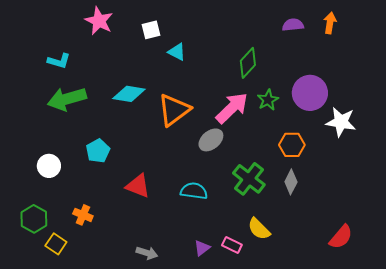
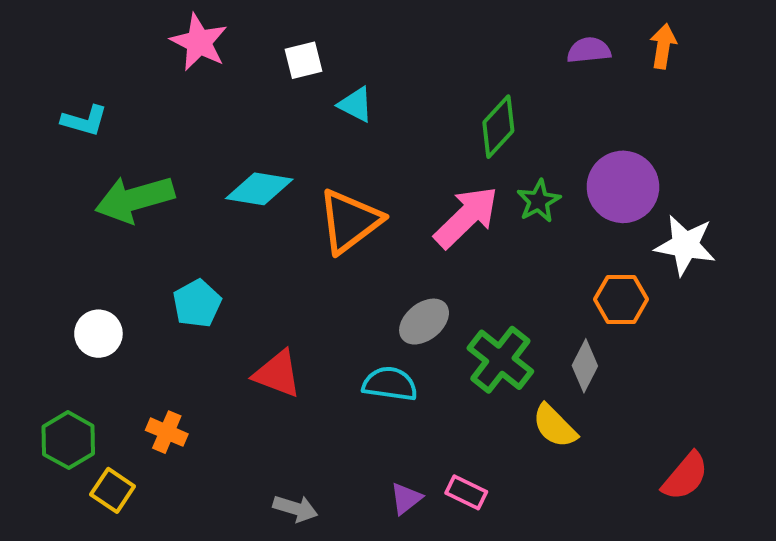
cyan L-shape: (59, 61) -> (84, 121), moved
gray ellipse: (211, 140) -> (424, 322), moved
orange hexagon: (292, 145) -> (621, 299), moved
yellow semicircle: (259, 229) -> (555, 426), moved

